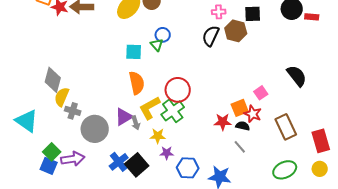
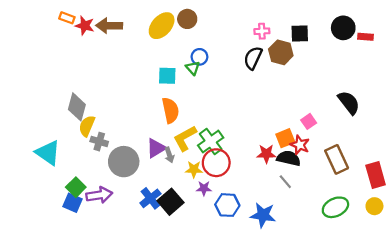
red circle: (178, 90) -> (216, 163), moved
black semicircle: (243, 126) -> (289, 158), size x1.5

